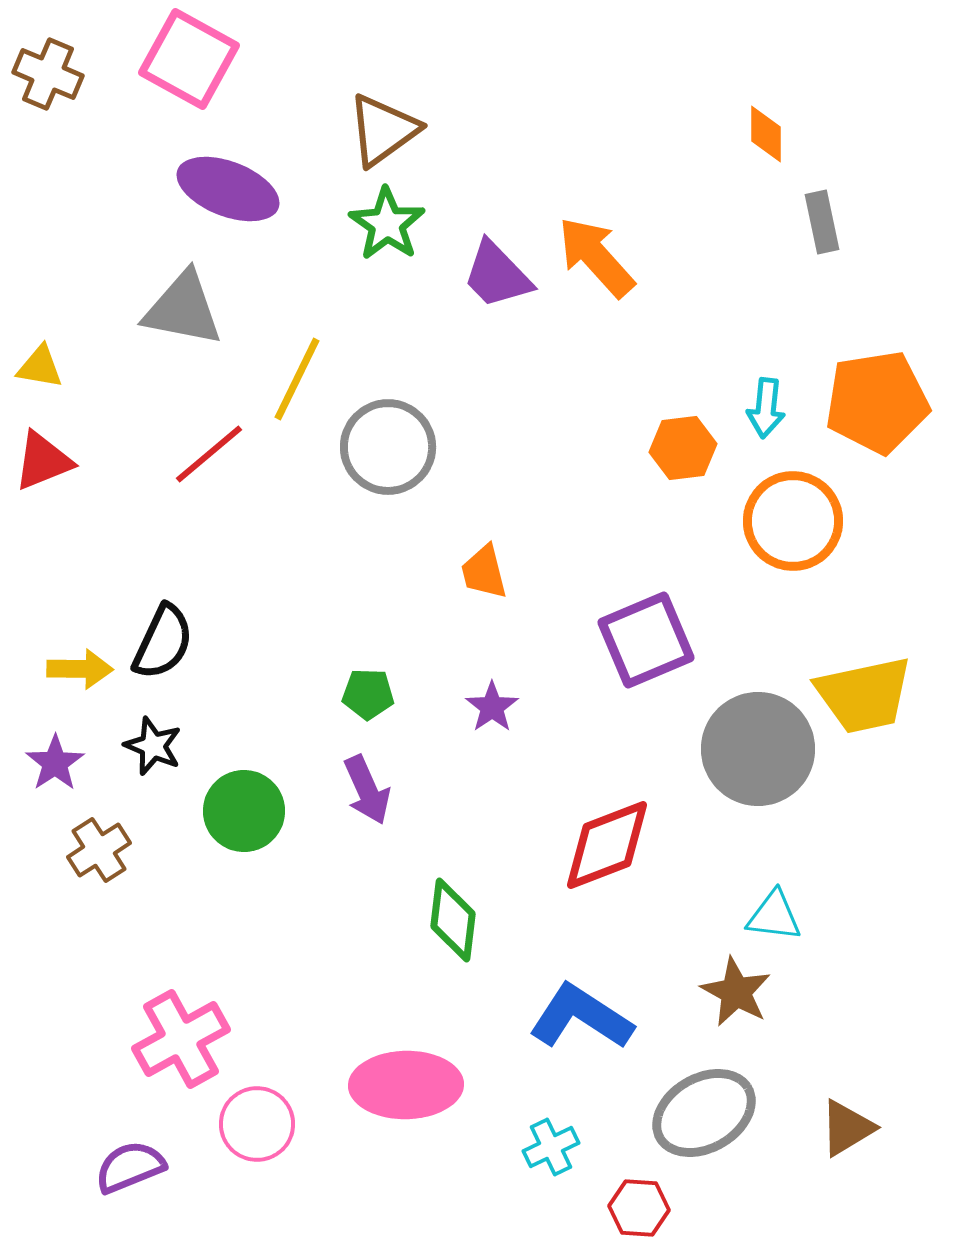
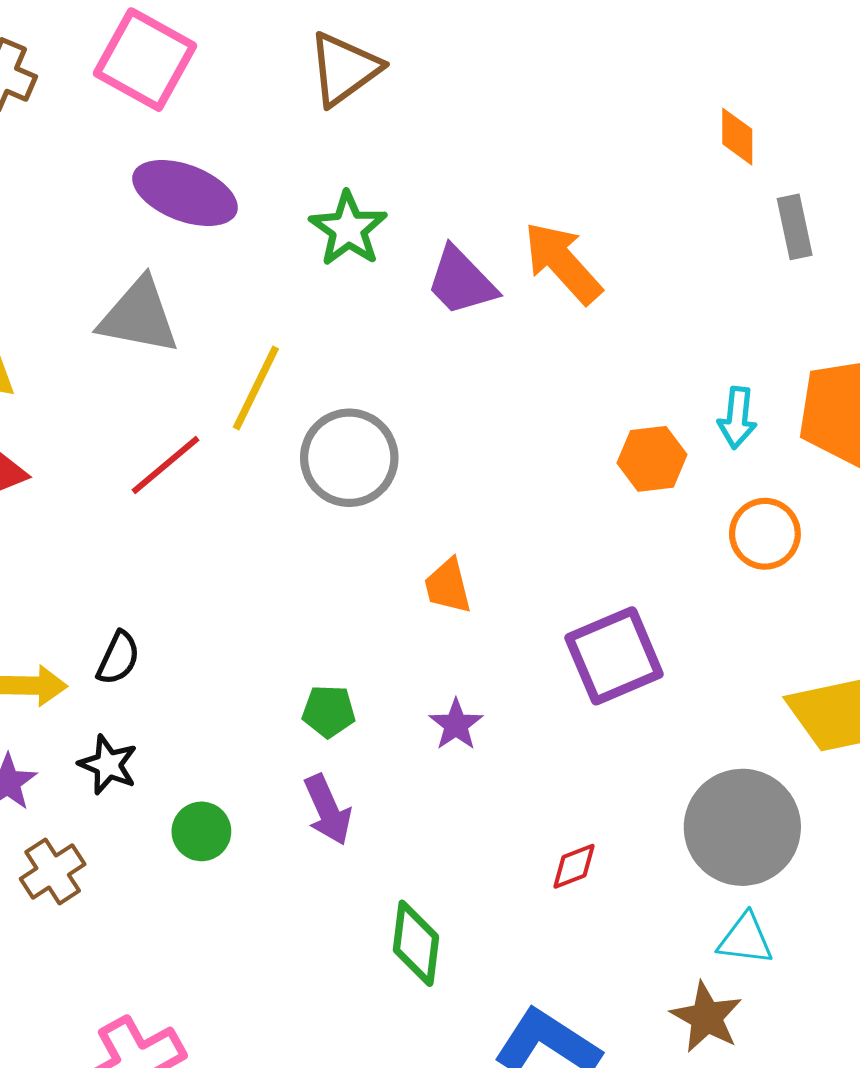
brown triangle: (383, 130) -> (344, 69), moved
orange circle: (793, 521) -> (765, 534), size x0.7
black semicircle: (163, 642) -> (118, 658), size x0.7
gray circle: (758, 749) -> (742, 827), moved
green circle: (244, 811) -> (201, 831), size x0.7
red diamond: (607, 845) -> (574, 866), size x0.5

